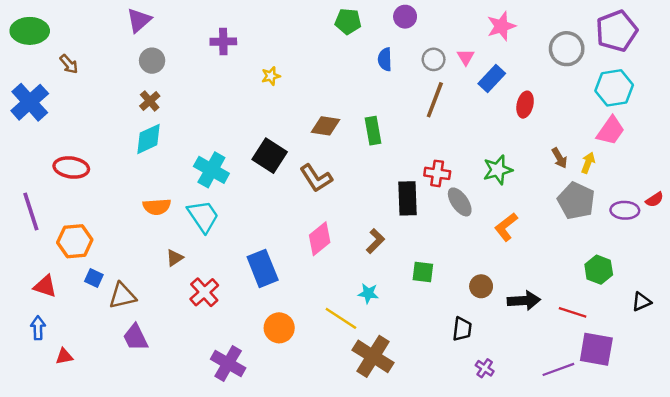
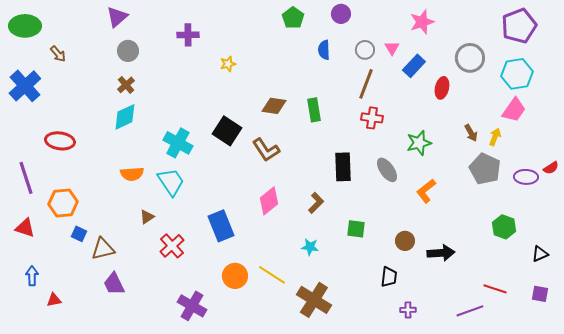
green pentagon: (348, 21) -> (293, 18), turned 30
gray circle: (567, 49) -> (470, 58), moved
red cross: (437, 173) -> (372, 118), moved
red triangle: (45, 286) -> (25, 228), moved
red line: (573, 312) -> (495, 289), moved
yellow line: (341, 318) -> (272, 275), moved
purple square: (596, 349) -> (540, 294), moved, size x0.6
purple cross: (485, 368) -> (408, 310), turned -35

